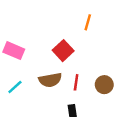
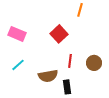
brown semicircle: (50, 80) -> (48, 76), moved

